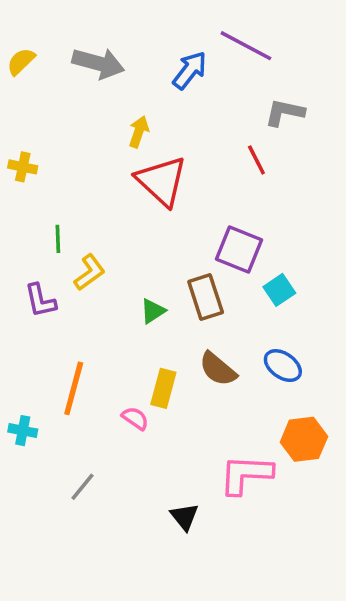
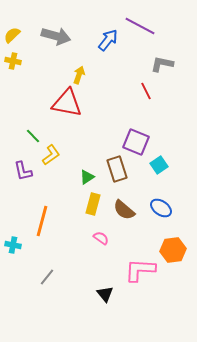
yellow cross: (23, 167) -> (13, 61), moved
red triangle: (162, 181) -> (67, 103), moved, turned -32
green line: (58, 239) -> (33, 136), turned -42
yellow rectangle: (163, 388) -> (93, 204), moved
pink semicircle: (135, 418) -> (101, 238), moved

